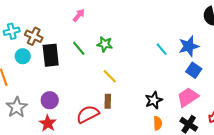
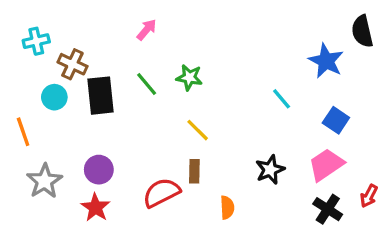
cyan cross: (12, 31) -> (36, 41), moved
blue star: (189, 46) -> (326, 61), moved, turned -30
cyan line: (162, 49) -> (282, 99), moved
orange semicircle: (158, 123) -> (227, 207), moved

